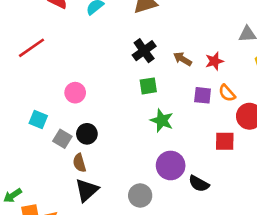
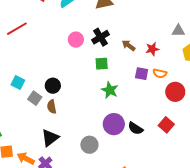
pink circle: (75, 93) -> (76, 40), moved
orange semicircle: (227, 93) -> (160, 73), turned -40
black circle: (87, 134) -> (53, 86), moved
red square: (225, 141) -> (166, 125), moved, turned 35
brown semicircle: (79, 163) -> (52, 107), moved
black semicircle: (199, 184) -> (135, 128), moved

